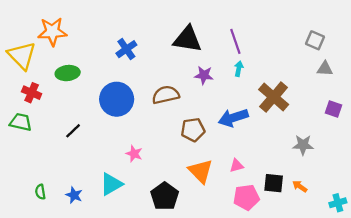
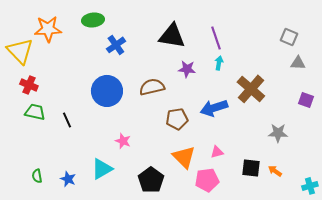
green ellipse: (68, 73) -> (93, 20), moved
green trapezoid: (21, 122) -> (35, 112), moved
black line: (73, 131) -> (67, 120), turned -70
pink pentagon: (246, 197) -> (207, 180), moved

